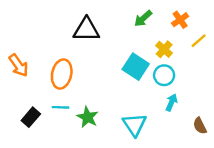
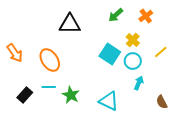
yellow line: (199, 41) -> (161, 52), moved
orange ellipse: (62, 74) -> (50, 60), turned -45
cyan triangle: (134, 125) -> (109, 101), turned -30

